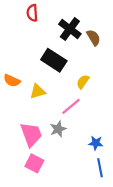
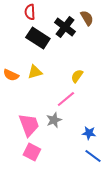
brown semicircle: (94, 38) -> (87, 18), moved
black rectangle: (54, 60) -> (38, 38), moved
yellow triangle: (38, 91) -> (35, 72), moved
blue line: (100, 168) -> (93, 156), turned -42

